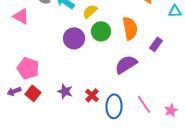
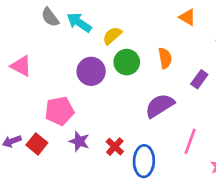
pink triangle: (21, 16) -> (21, 66), moved
orange semicircle: (130, 28) -> (165, 58), size x0.7
pink pentagon: (28, 68) -> (59, 111), moved, turned -30
pink line: (144, 104) -> (190, 141), moved, turned 54

